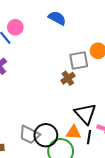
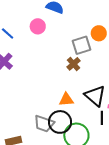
pink circle: (15, 27) -> (38, 26), moved
orange triangle: (73, 132) -> (66, 100), moved

